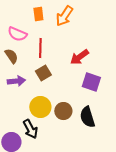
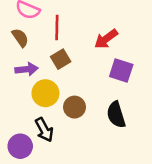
yellow circle: (40, 107) -> (45, 93), moved
brown circle: (63, 111) -> (74, 107), moved

